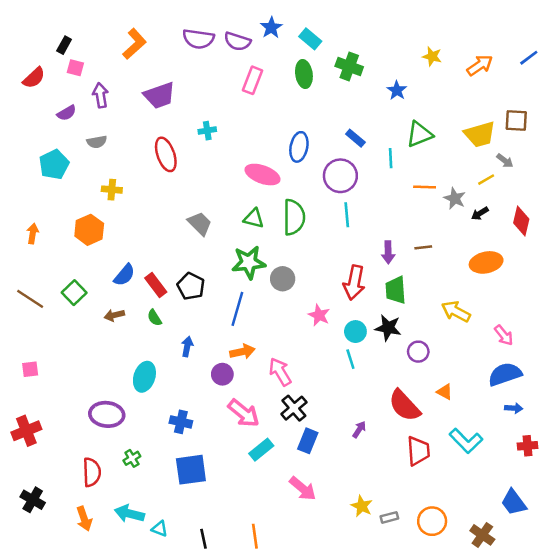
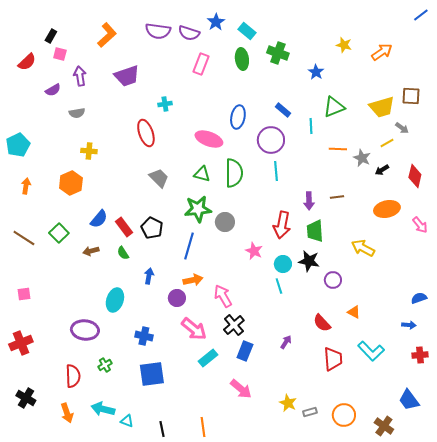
blue line: (529, 58) -> (421, 15), moved
red ellipse: (166, 154) -> (146, 133), moved
cyan pentagon: (54, 164) -> (18, 145), moved
pink arrow: (504, 335) -> (420, 225), moved
blue semicircle: (505, 374) -> (419, 298), moved, size x0.6
red semicircle: (404, 406) -> (322, 323), size x0.7

